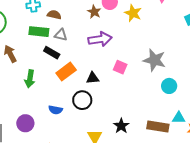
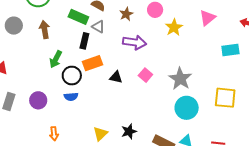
brown star: (94, 12) -> (126, 14), moved
black rectangle: (52, 53) -> (84, 41), turned 56
cyan circle: (169, 86) -> (187, 108), size x1.5
black circle: (82, 100) -> (72, 76), moved
blue semicircle: (56, 110) -> (71, 97), turned -32

